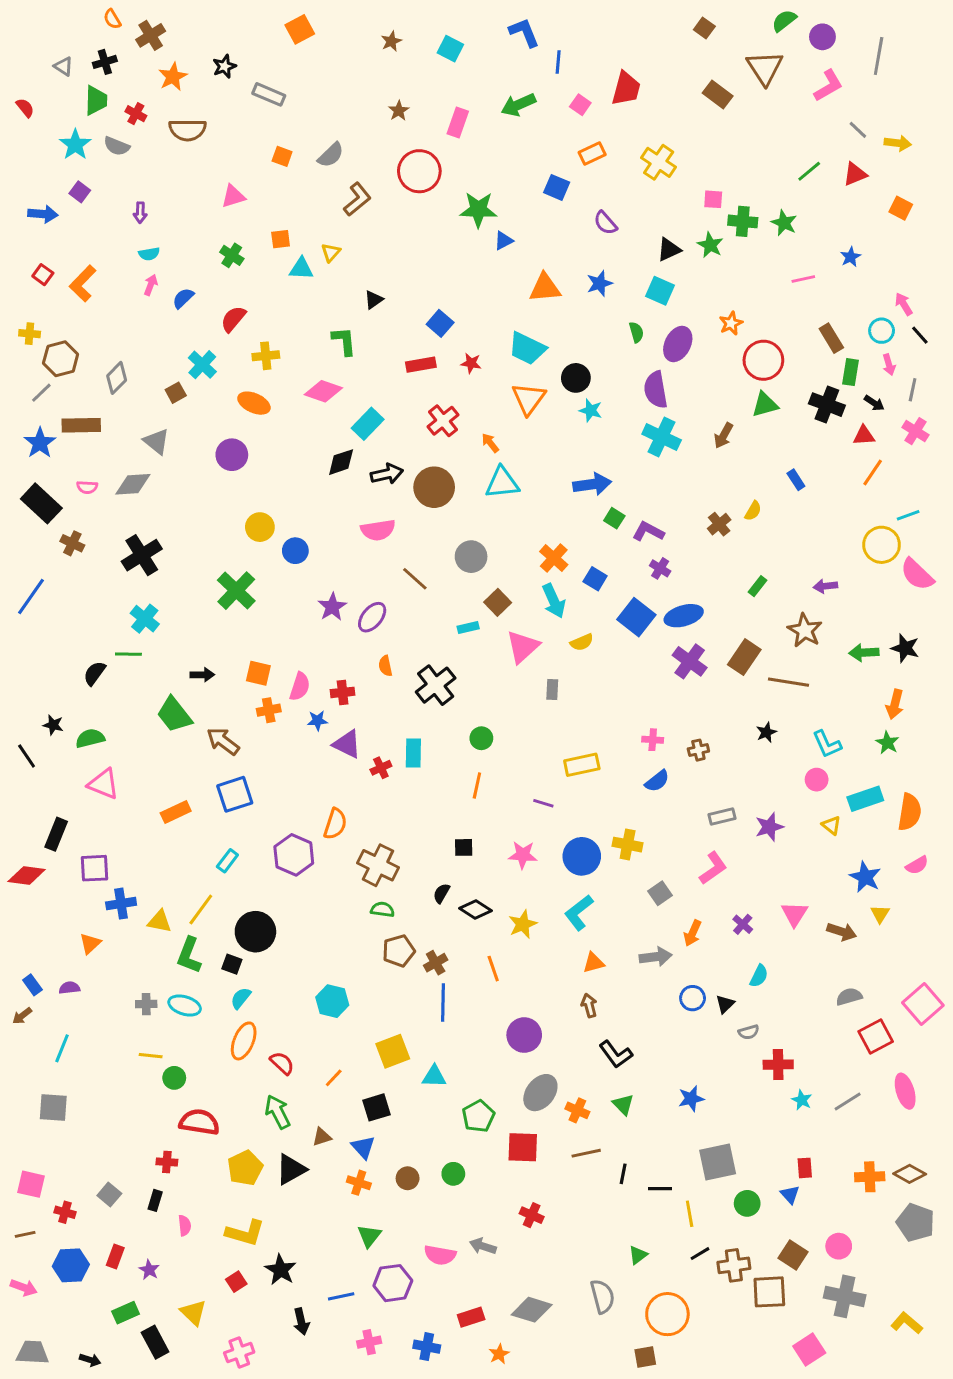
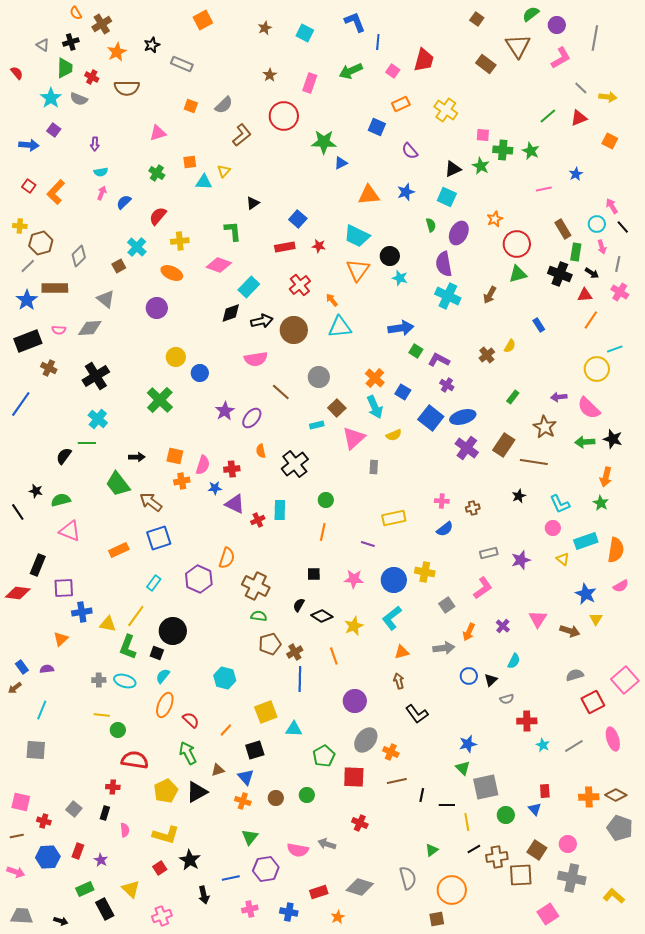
black rectangle: (41, 503) -> (28, 341), turned -64
pink semicircle: (917, 574) -> (589, 408), moved
green triangle: (623, 1104) -> (463, 768), moved

